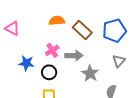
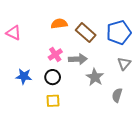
blue star: (27, 63) -> (24, 76), moved

